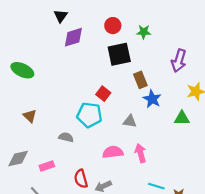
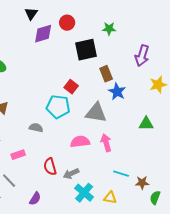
red circle: (113, 26) -> (67, 23), moved
green triangle: (182, 118) -> (146, 124), moved
gray triangle: (130, 121) -> (96, 113), size x1.6

